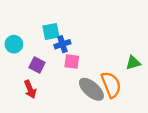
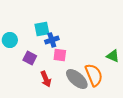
green triangle: (133, 63) -> (113, 56), turned 40
red arrow: (30, 89) -> (46, 79), moved

